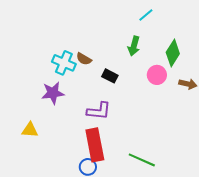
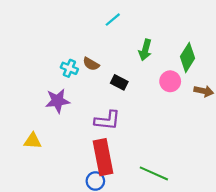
cyan line: (146, 15) -> (113, 20), moved
cyan cross: (64, 63) -> (69, 68), size x0.7

